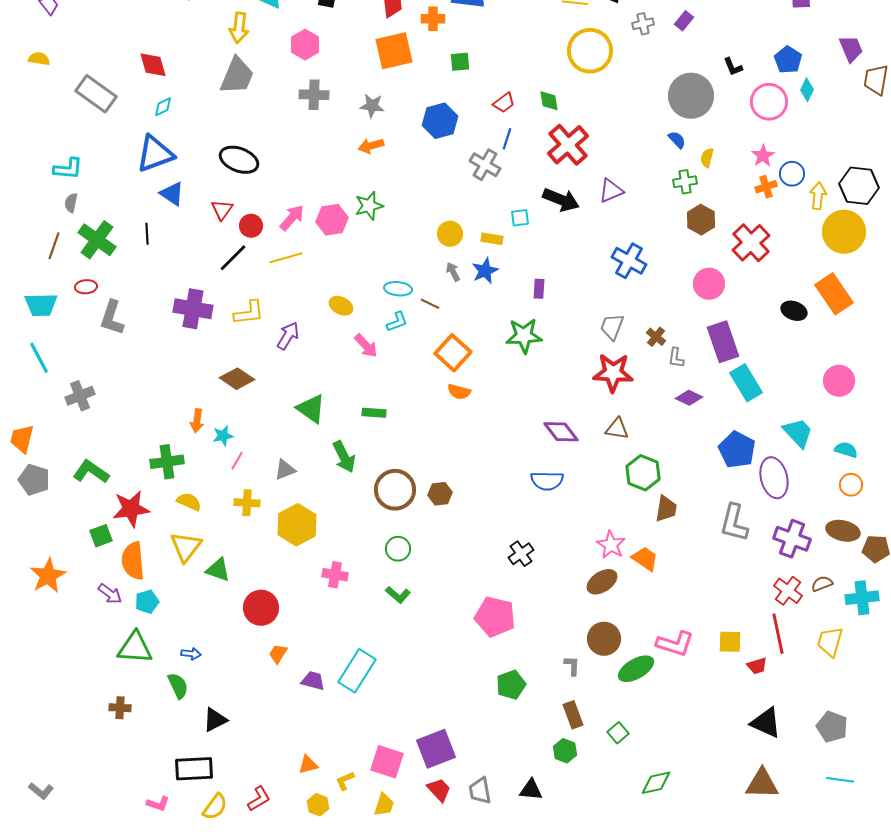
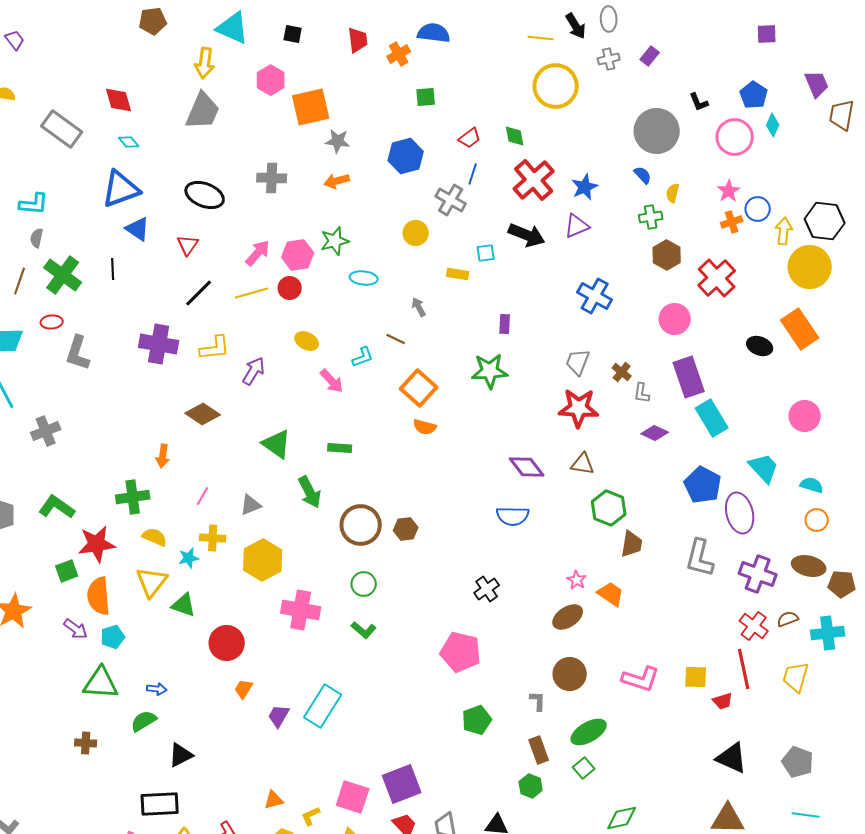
orange cross: (433, 19) -> (399, 54), turned -30
orange square: (394, 51) -> (311, 107), moved
gray cross: (314, 95) -> (272, 178), moved
cyan diamond: (163, 107) -> (129, 142), turned 75
red circle: (251, 226) -> (290, 288), moved
yellow circle: (450, 234) -> (416, 233), moved
blue star: (485, 271) -> (585, 187), moved
cyan ellipse: (398, 289) -> (364, 278), moved
cyan star: (223, 436) -> (189, 558), moved
pink star: (611, 545) -> (577, 580), size x0.7
pink cross: (335, 575) -> (301, 610), size x1.5
green ellipse: (636, 669) -> (589, 732), moved
purple trapezoid: (313, 681) -> (279, 716), turned -75
green semicircle: (178, 686) -> (144, 721), turned -96

